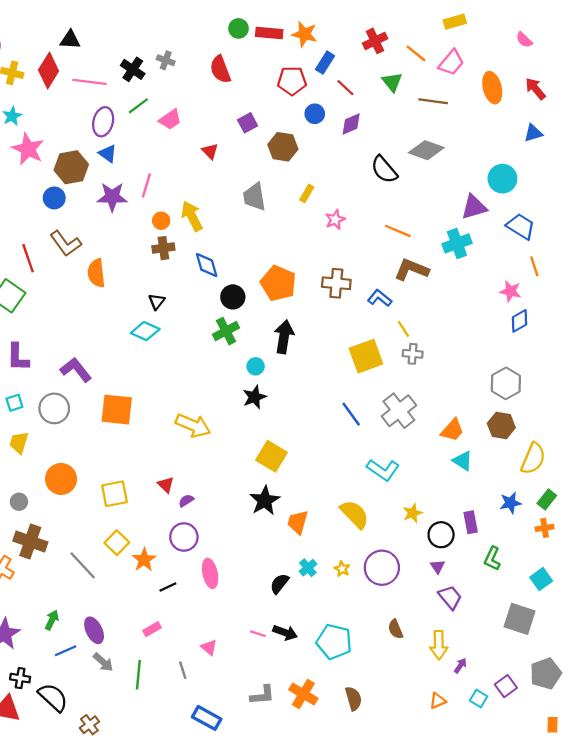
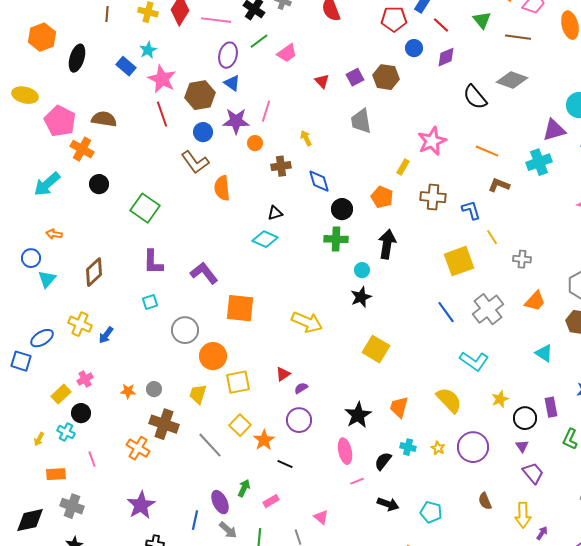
purple square: (248, 123) -> (355, 77), moved
yellow rectangle: (307, 193) -> (403, 167), moved
blue circle: (54, 198) -> (203, 132), moved
yellow arrow: (192, 216) -> (306, 138), size x0.6
pink star: (335, 220) -> (432, 141), size x1.6
orange circle: (161, 221) -> (255, 143), moved
red line: (28, 258) -> (162, 114), moved
brown L-shape: (411, 270) -> (499, 185), size x0.7
orange pentagon: (278, 283) -> (382, 197), size x0.7
blue L-shape: (380, 298) -> (471, 210), turned 35
black triangle: (157, 301) -> (275, 213), turned 35
green cross: (226, 331) -> (336, 239), turned 30
gray cross: (413, 354) -> (522, 259), moved
gray circle: (54, 408) -> (185, 330), moved
orange trapezoid: (452, 430) -> (535, 301), moved
yellow trapezoid: (19, 443) -> (198, 394), moved
orange circle: (61, 479) -> (213, 356), moved
red triangle: (166, 485) -> (283, 374), turned 42
black star: (265, 501) -> (358, 415), moved
cyan cross: (308, 568) -> (408, 447), turned -35
pink ellipse: (210, 573) -> (345, 451), moved
black line: (168, 587) -> (285, 464), turned 49
green arrow: (52, 620) -> (244, 488), moved
pink line: (258, 634) -> (357, 481), moved, turned -40
cyan pentagon: (334, 642) -> (431, 512), size x0.7
blue line: (66, 651) -> (195, 520), turned -54

